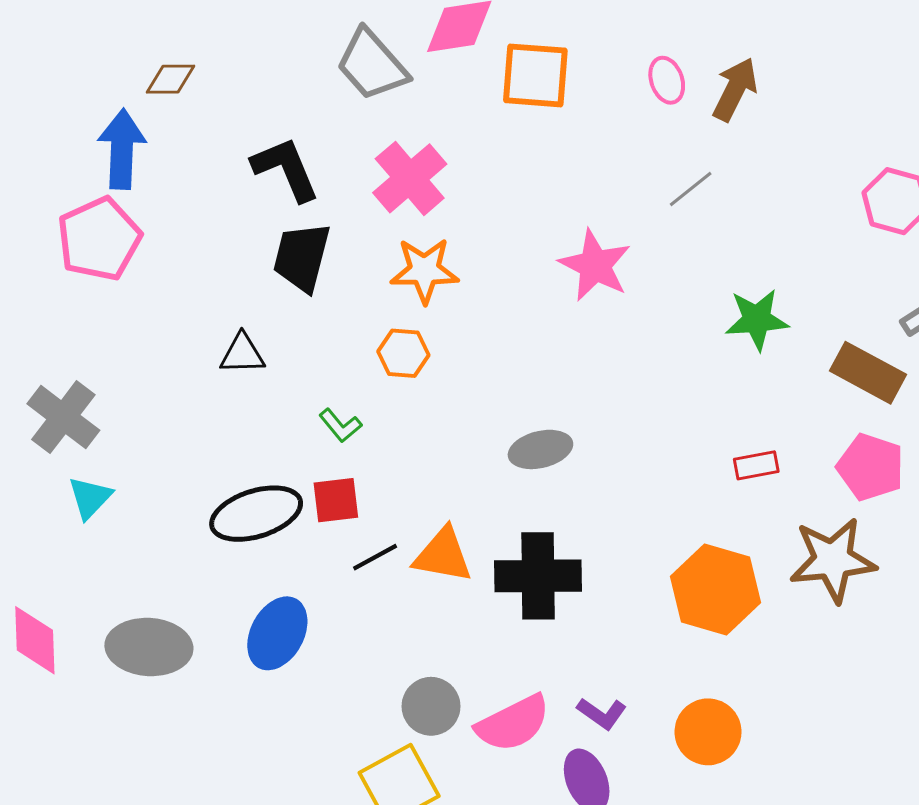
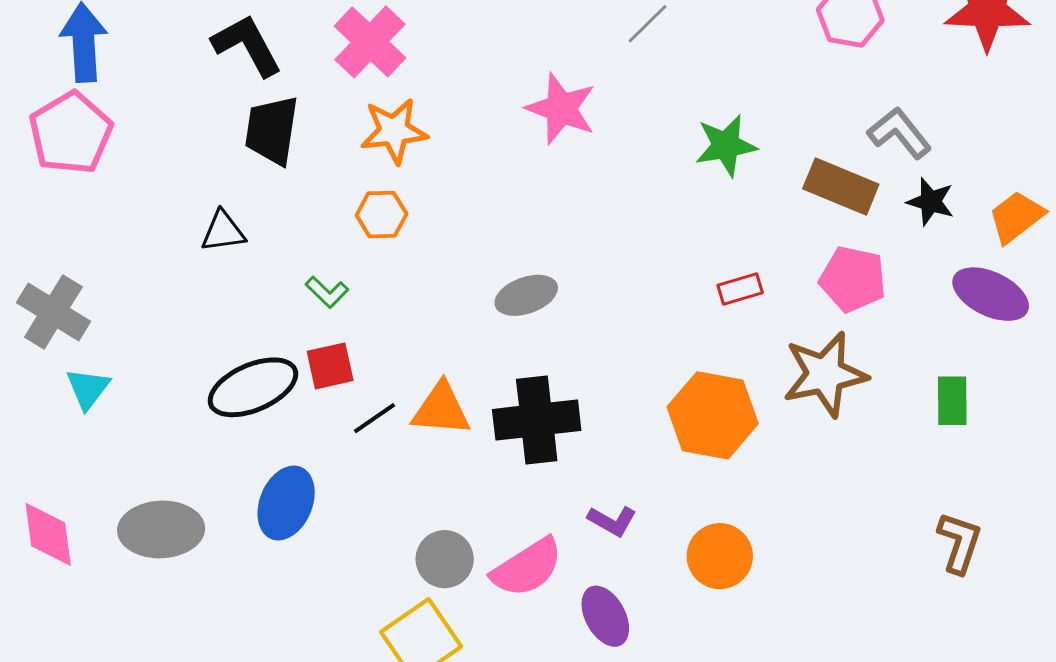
purple L-shape: (602, 713) -> (612, 521), moved

